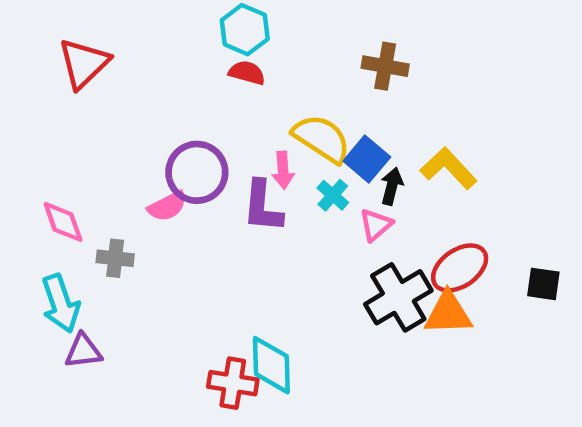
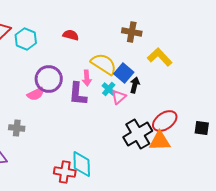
cyan hexagon: (245, 30) -> (26, 39), moved
yellow L-shape: (448, 168) -> (160, 57), moved
pink triangle: (376, 225) -> (119, 97), moved
gray cross: (115, 258) -> (17, 128), moved

